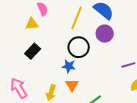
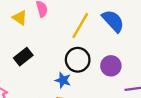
yellow triangle: (32, 24) -> (20, 18), moved, turned 32
purple circle: (105, 34) -> (111, 66), moved

